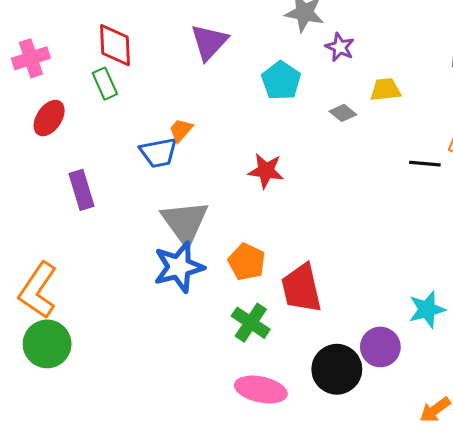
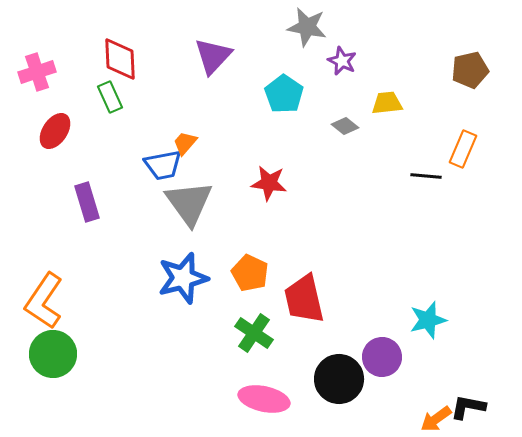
gray triangle: (185, 222) -> (189, 203), moved

